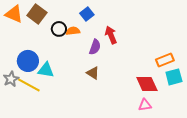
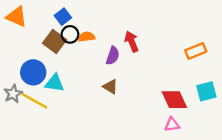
brown square: (37, 14) -> (55, 42), moved
blue square: (87, 14) -> (63, 17), moved
orange rectangle: (165, 60) -> (196, 51), moved

